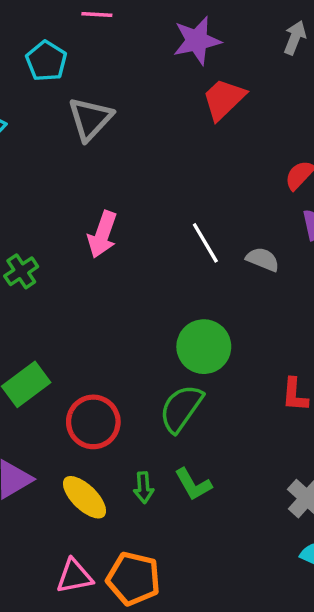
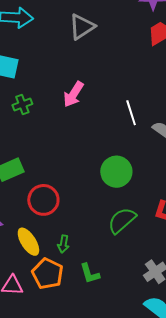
green semicircle: (181, 408) -> (122, 220), moved
green L-shape: (193, 484) -> (90, 274), moved
orange pentagon: (133, 579) -> (48, 274), moved

